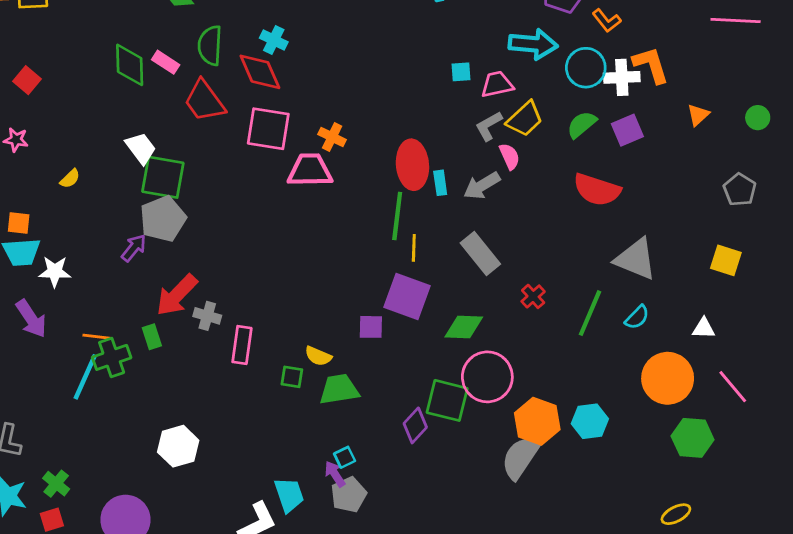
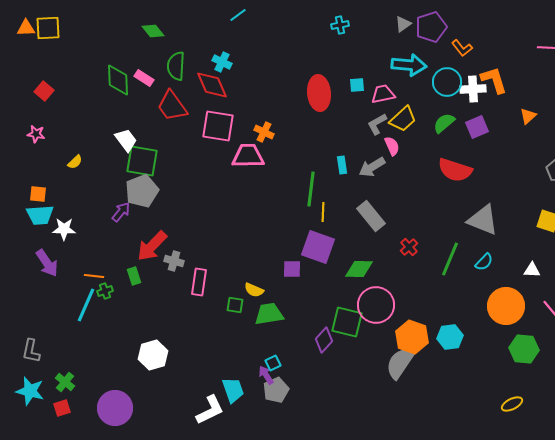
red ellipse: (412, 165) -> (319, 93), moved
green cross: (112, 357) -> (105, 291), size x0.6

